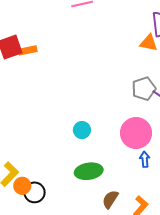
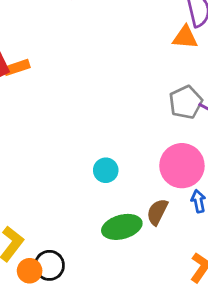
orange circle: (22, 186) -> (30, 271), moved
brown semicircle: (110, 199) -> (157, 212), moved

